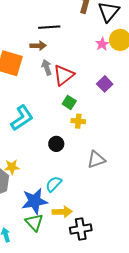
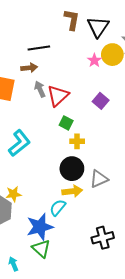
black circle: (56, 144) -> (72, 169), moved, size x1.5
yellow arrow: (62, 212) -> (72, 191), moved
black cross: (81, 229) -> (103, 238), moved

